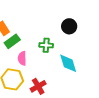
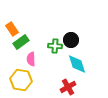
black circle: (69, 26) -> (71, 40), moved
red cross: (38, 86) -> (68, 87), moved

